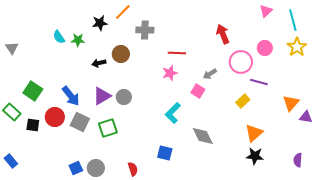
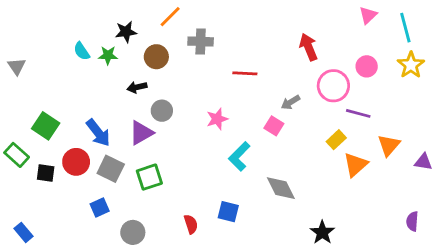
black star: (100, 23) -> (126, 32), moved
brown circle: (121, 54) -> (156, 57), moved
pink star: (170, 73) -> (217, 119), moved
gray circle: (124, 97) -> (162, 111), moved
orange triangle: (291, 103) -> (389, 145), moved
orange triangle: (254, 133) -> (356, 165), moved
black star: (255, 156) -> (322, 232), moved, turned 30
blue rectangle: (11, 161) -> (24, 232), moved
blue square: (76, 168) -> (100, 208), moved
red semicircle: (133, 169) -> (191, 224), moved

